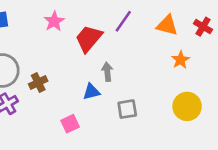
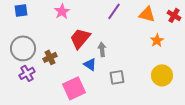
red trapezoid: (89, 39) -> (80, 38), moved
blue triangle: (91, 92) -> (90, 64), turned 48
pink square: (70, 124) -> (74, 88), size x1.6

